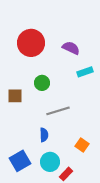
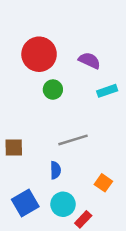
green circle: (42, 83) -> (53, 90), moved
brown square: (15, 96) -> (14, 148), moved

